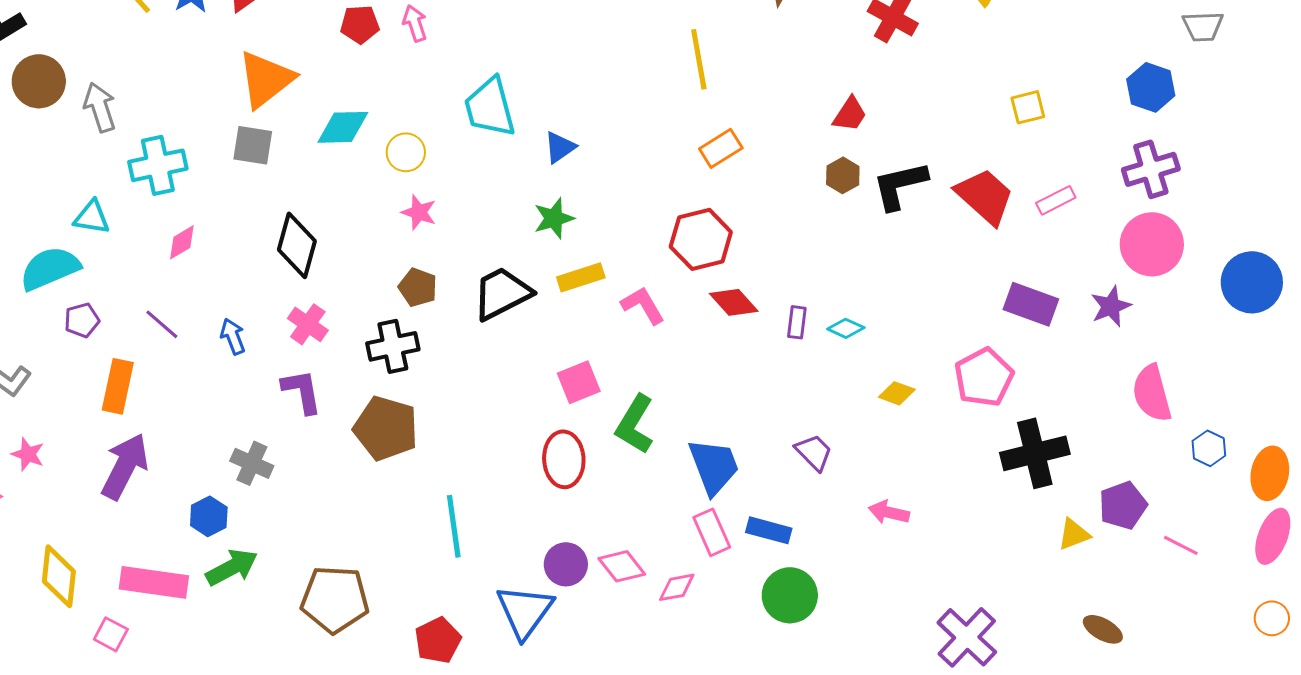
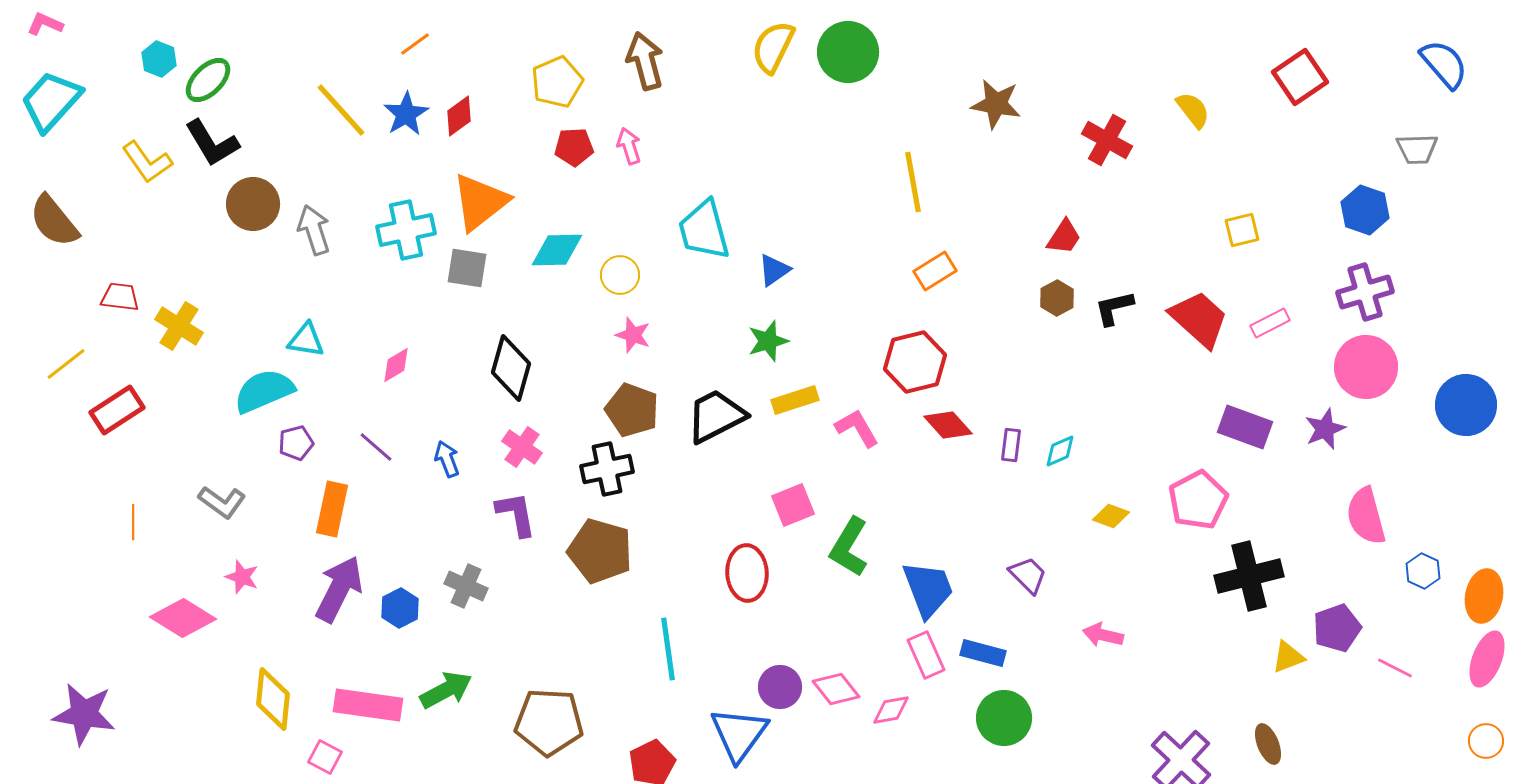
cyan cross: (158, 165) -> (406, 230), moved
black L-shape: (900, 185) -> (1114, 308), size x0.7
brown pentagon: (418, 287) -> (632, 410), size x1.4
cyan diamond: (846, 328) -> (1060, 451), turned -48
red ellipse: (564, 459) -> (747, 573), moved
blue hexagon: (209, 516) -> (400, 608), moved
brown ellipse: (1103, 629) -> (1268, 744), moved, turned 39

